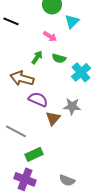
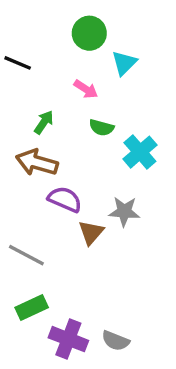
green arrow: (37, 57) -> (44, 122), moved
green rectangle: (34, 154) -> (32, 308), moved
purple cross: (25, 179) -> (68, 339), moved

